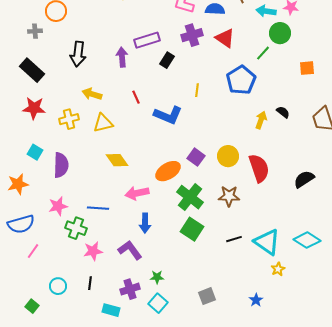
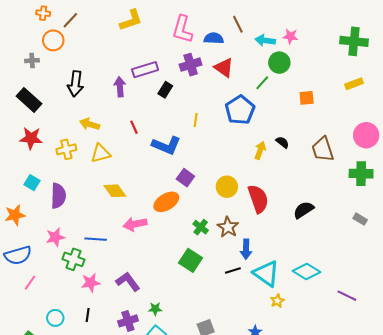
purple square: (196, 157) -> (185, 178), moved
brown star: (229, 196) -> (228, 227), turned 30
green cross: (190, 197) -> (201, 227), moved, size x0.6
blue arrow: (145, 223) -> (246, 249), moved

